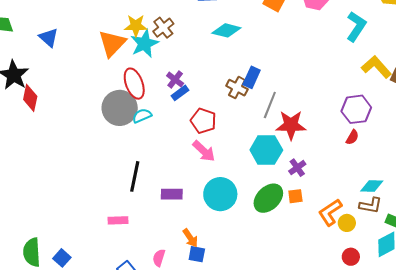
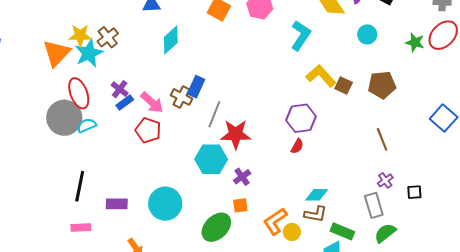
cyan diamond: (226, 30) -> (171, 40), turned -56
pink arrow: (204, 151) -> (152, 102), moved
green ellipse: (268, 198) -> (216, 227), moved
pink rectangle: (118, 220) -> (81, 227), moved

